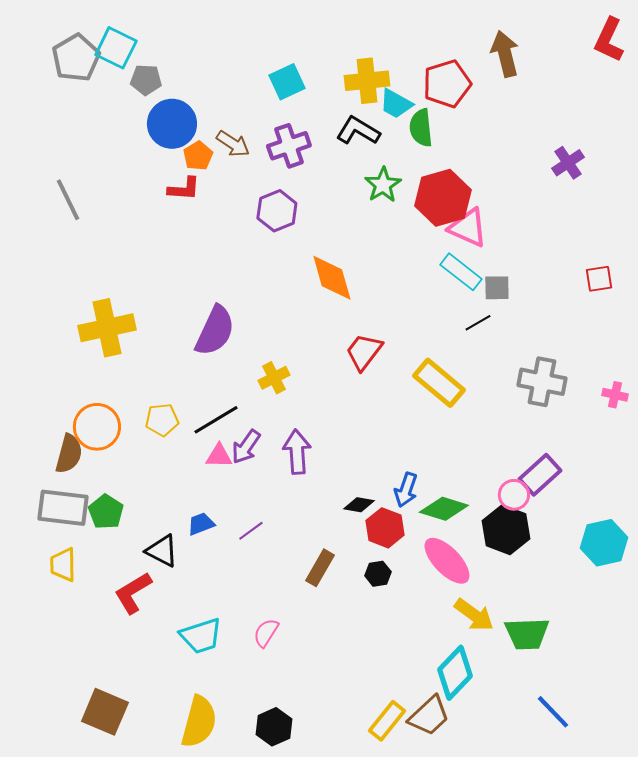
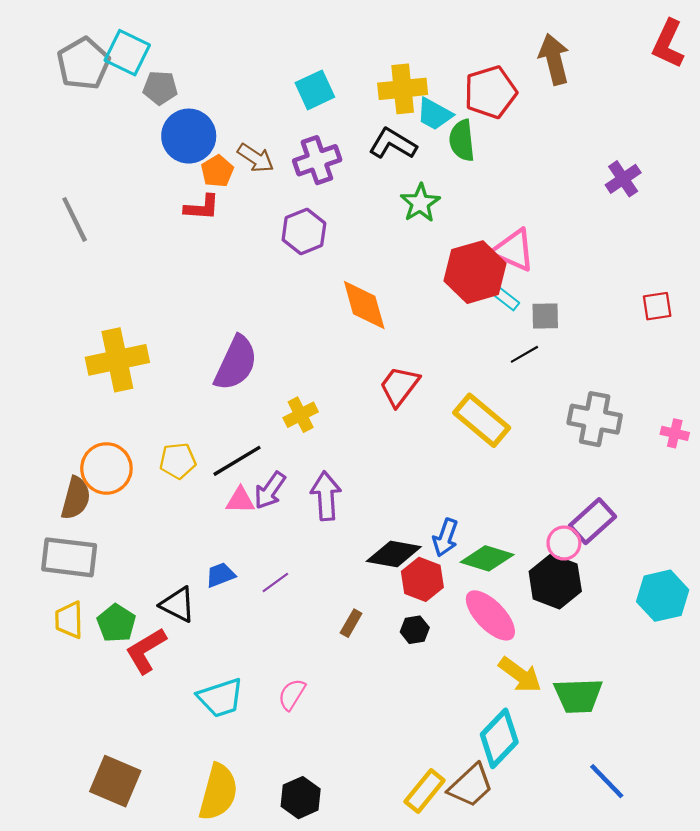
red hexagon: (443, 198) -> (475, 272), moved
cyan rectangle: (461, 272) -> (506, 298), size x0.6
black diamond: (359, 505) -> (394, 554), size x1.6
green pentagon: (106, 512) -> (116, 623), moved
brown rectangle: (320, 568) -> (351, 623), size x0.7

